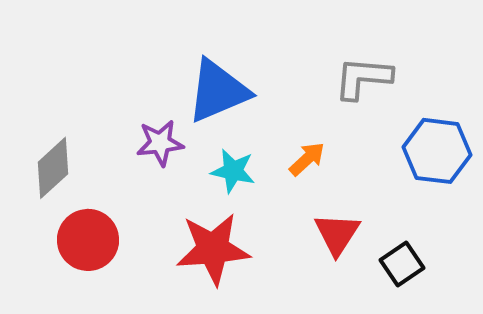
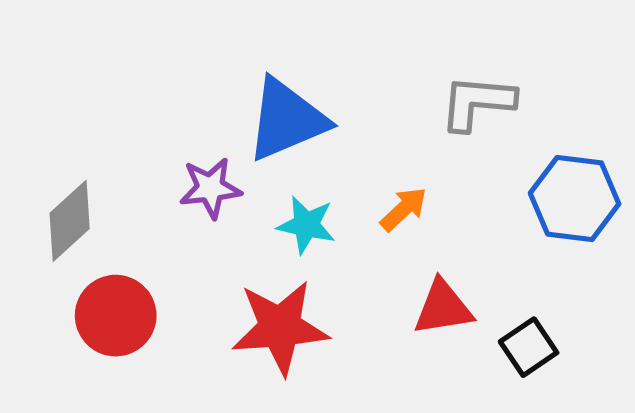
red triangle: (337, 234) -> (443, 308), turned 48

